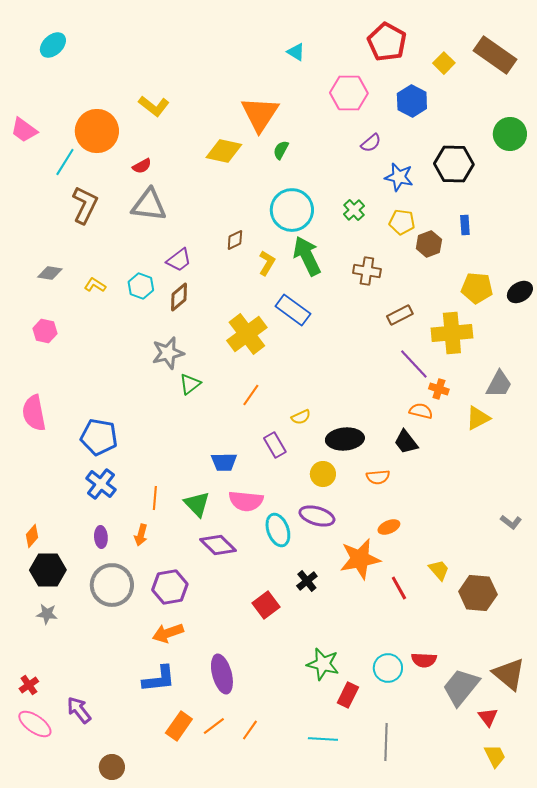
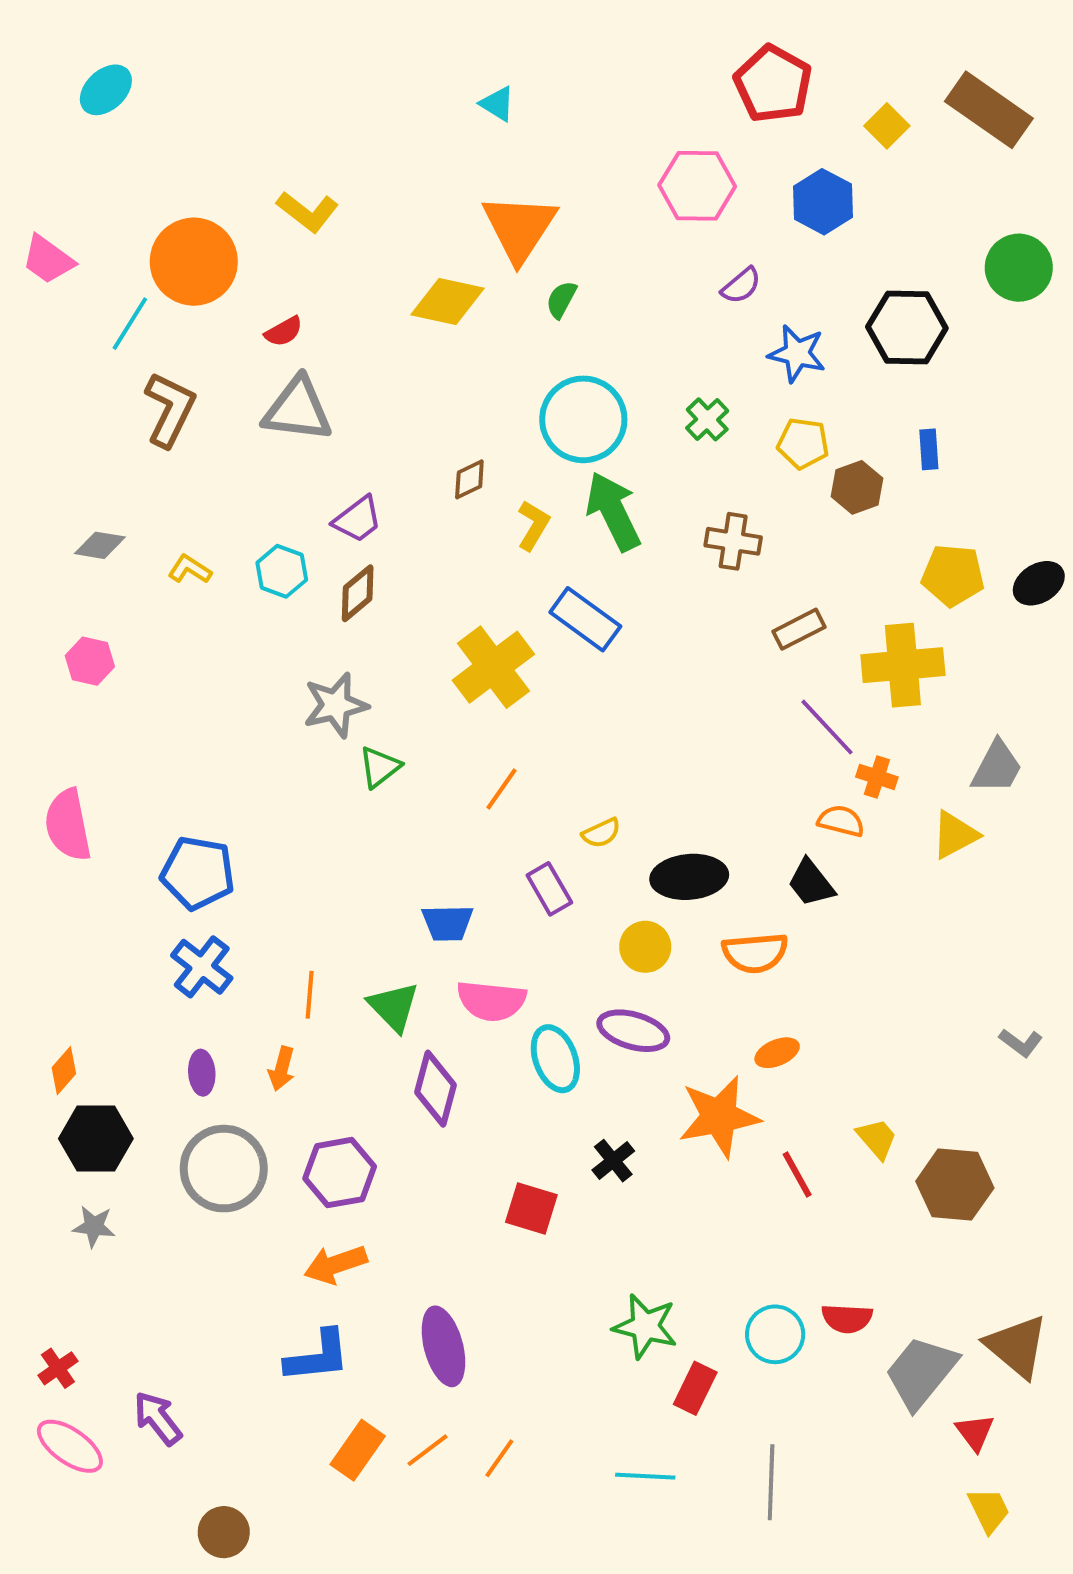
cyan triangle: (296, 52) -> (497, 104), moved
orange semicircle: (378, 477) -> (755, 953), size x1.4
purple diamond: (218, 545) -> (435, 1089), turned 60
red square: (266, 605) -> (531, 1208), turned -36

